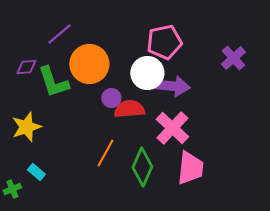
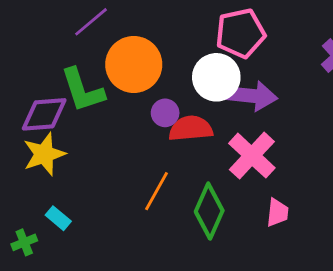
purple diamond: (26, 67) -> (44, 114), moved, size x1.6
pink trapezoid: (190, 168) -> (277, 212), size x0.6

